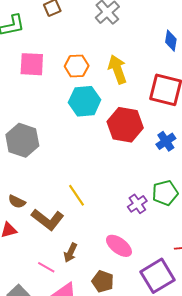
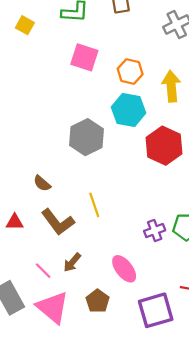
gray hexagon: (22, 140) -> (86, 137), moved
brown semicircle: (17, 202) -> (42, 183), moved

